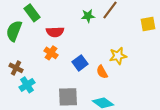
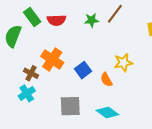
red semicircle: (55, 32) -> (56, 20), moved
orange cross: (51, 53) -> (52, 59), size x1.5
brown cross: (16, 68) -> (31, 73), moved

